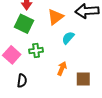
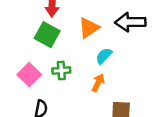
orange arrow: (62, 68) -> (98, 83), moved

